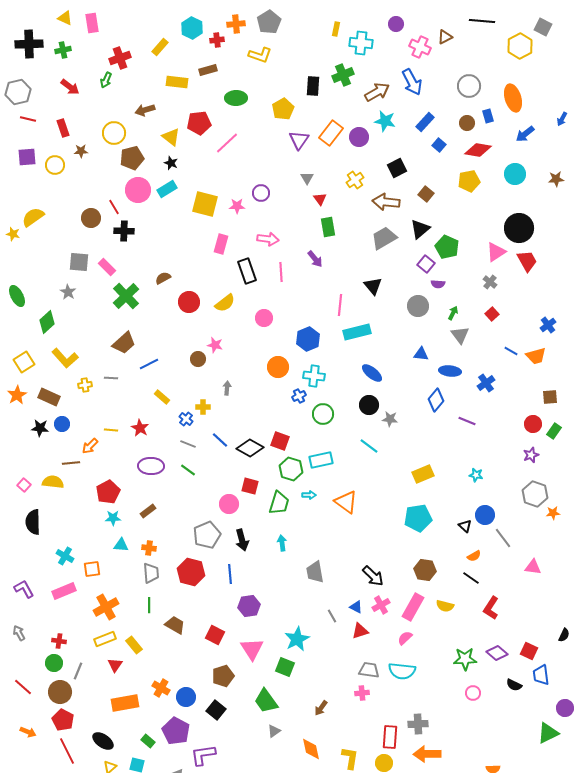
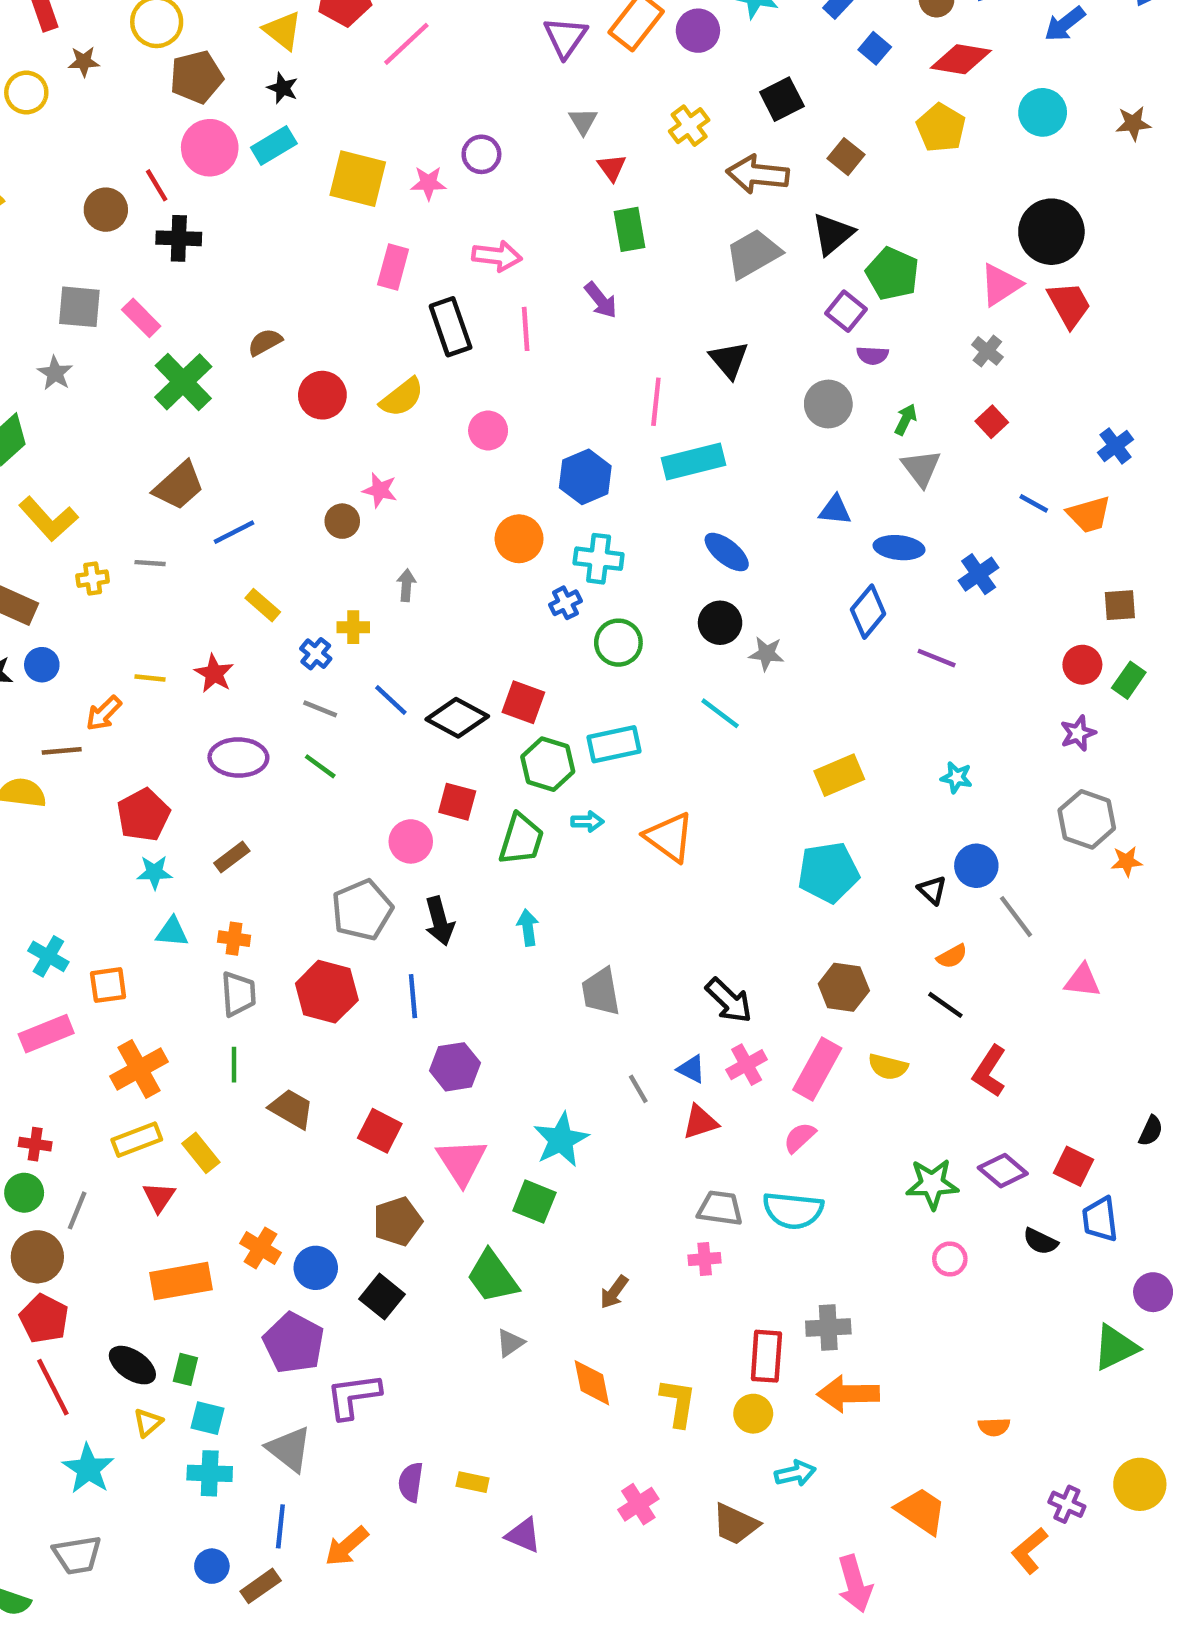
yellow pentagon: (469, 181) -> (941, 128), turned -30
green rectangle: (148, 741) -> (185, 1369), moved, turned 64

